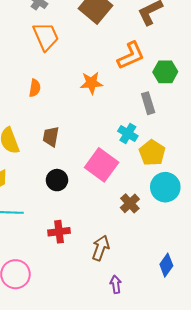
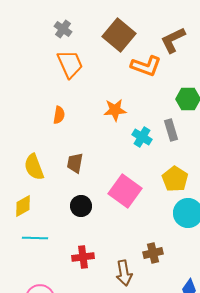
orange L-shape: (131, 56) -> (146, 66), moved, turned 44
cyan cross: (128, 134) -> (142, 137), moved
brown cross: (130, 203) -> (153, 253), moved, turned 30
brown arrow: (101, 248) -> (124, 273), turned 150

